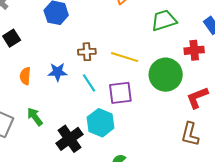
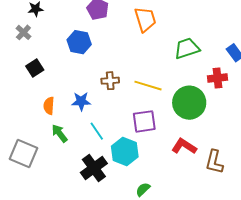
cyan line: (89, 83) -> (97, 131), moved
red L-shape: (197, 98) -> (184, 146), moved, turned 55
green arrow: (35, 117) -> (60, 133), moved

